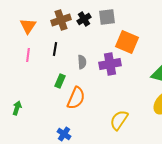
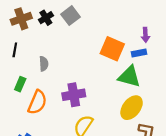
gray square: (107, 17) -> (71, 16), turned -30
orange square: (127, 42) -> (112, 49), moved
purple cross: (110, 64) -> (74, 95), moved

